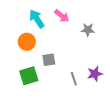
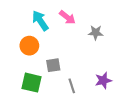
green square: (29, 76) -> (32, 83), turned 30
gray line: (74, 79) -> (72, 86), moved

